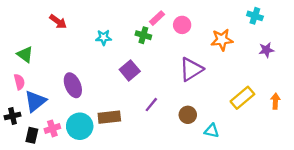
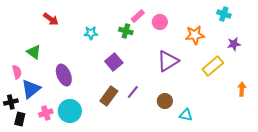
green triangle: (25, 55) -> (34, 52), moved
yellow rectangle: (242, 98) -> (213, 66), moved
brown rectangle: (109, 117) -> (109, 96), moved, turned -48
black rectangle: (32, 135) -> (20, 119), moved

